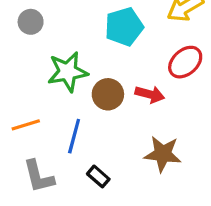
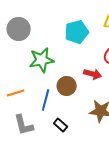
gray circle: (31, 22) -> (19, 29), size x1.5
brown circle: (108, 94) -> (67, 86), moved

